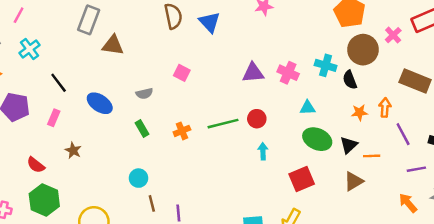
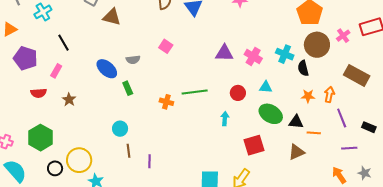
blue ellipse: (100, 103) -> (107, 69), moved
red circle: (257, 119) -> (238, 93), moved
orange cross: (182, 131) -> (166, 102), moved, turned 32
black triangle: (349, 145) -> (296, 122), turned 42
red semicircle: (36, 165) -> (39, 93), moved, turned -49

